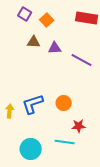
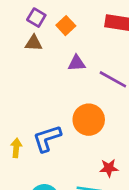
brown triangle: (34, 42) -> (34, 43), moved
orange circle: (64, 103) -> (89, 120), moved, size x1.5

